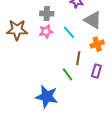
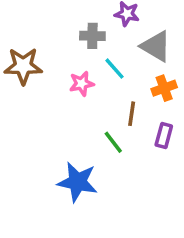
gray cross: (47, 14) -> (92, 36), moved
pink star: (46, 32) -> (82, 84), moved

